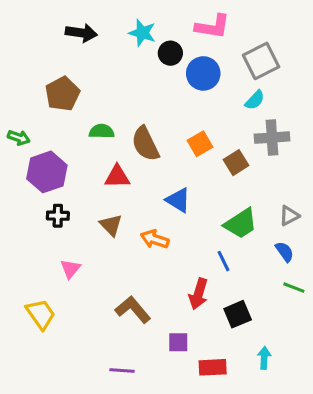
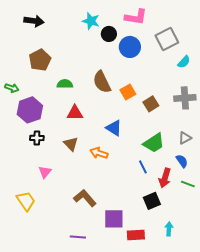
black arrow: (81, 33) -> (34, 21), moved
cyan semicircle: (255, 100) -> (184, 62), moved
gray cross: (272, 138) -> (185, 98), moved
brown semicircle: (145, 144) -> (102, 82), moved
red arrow: (199, 294) -> (165, 178), moved
purple square: (178, 342) -> (114, 219), size x1.5

